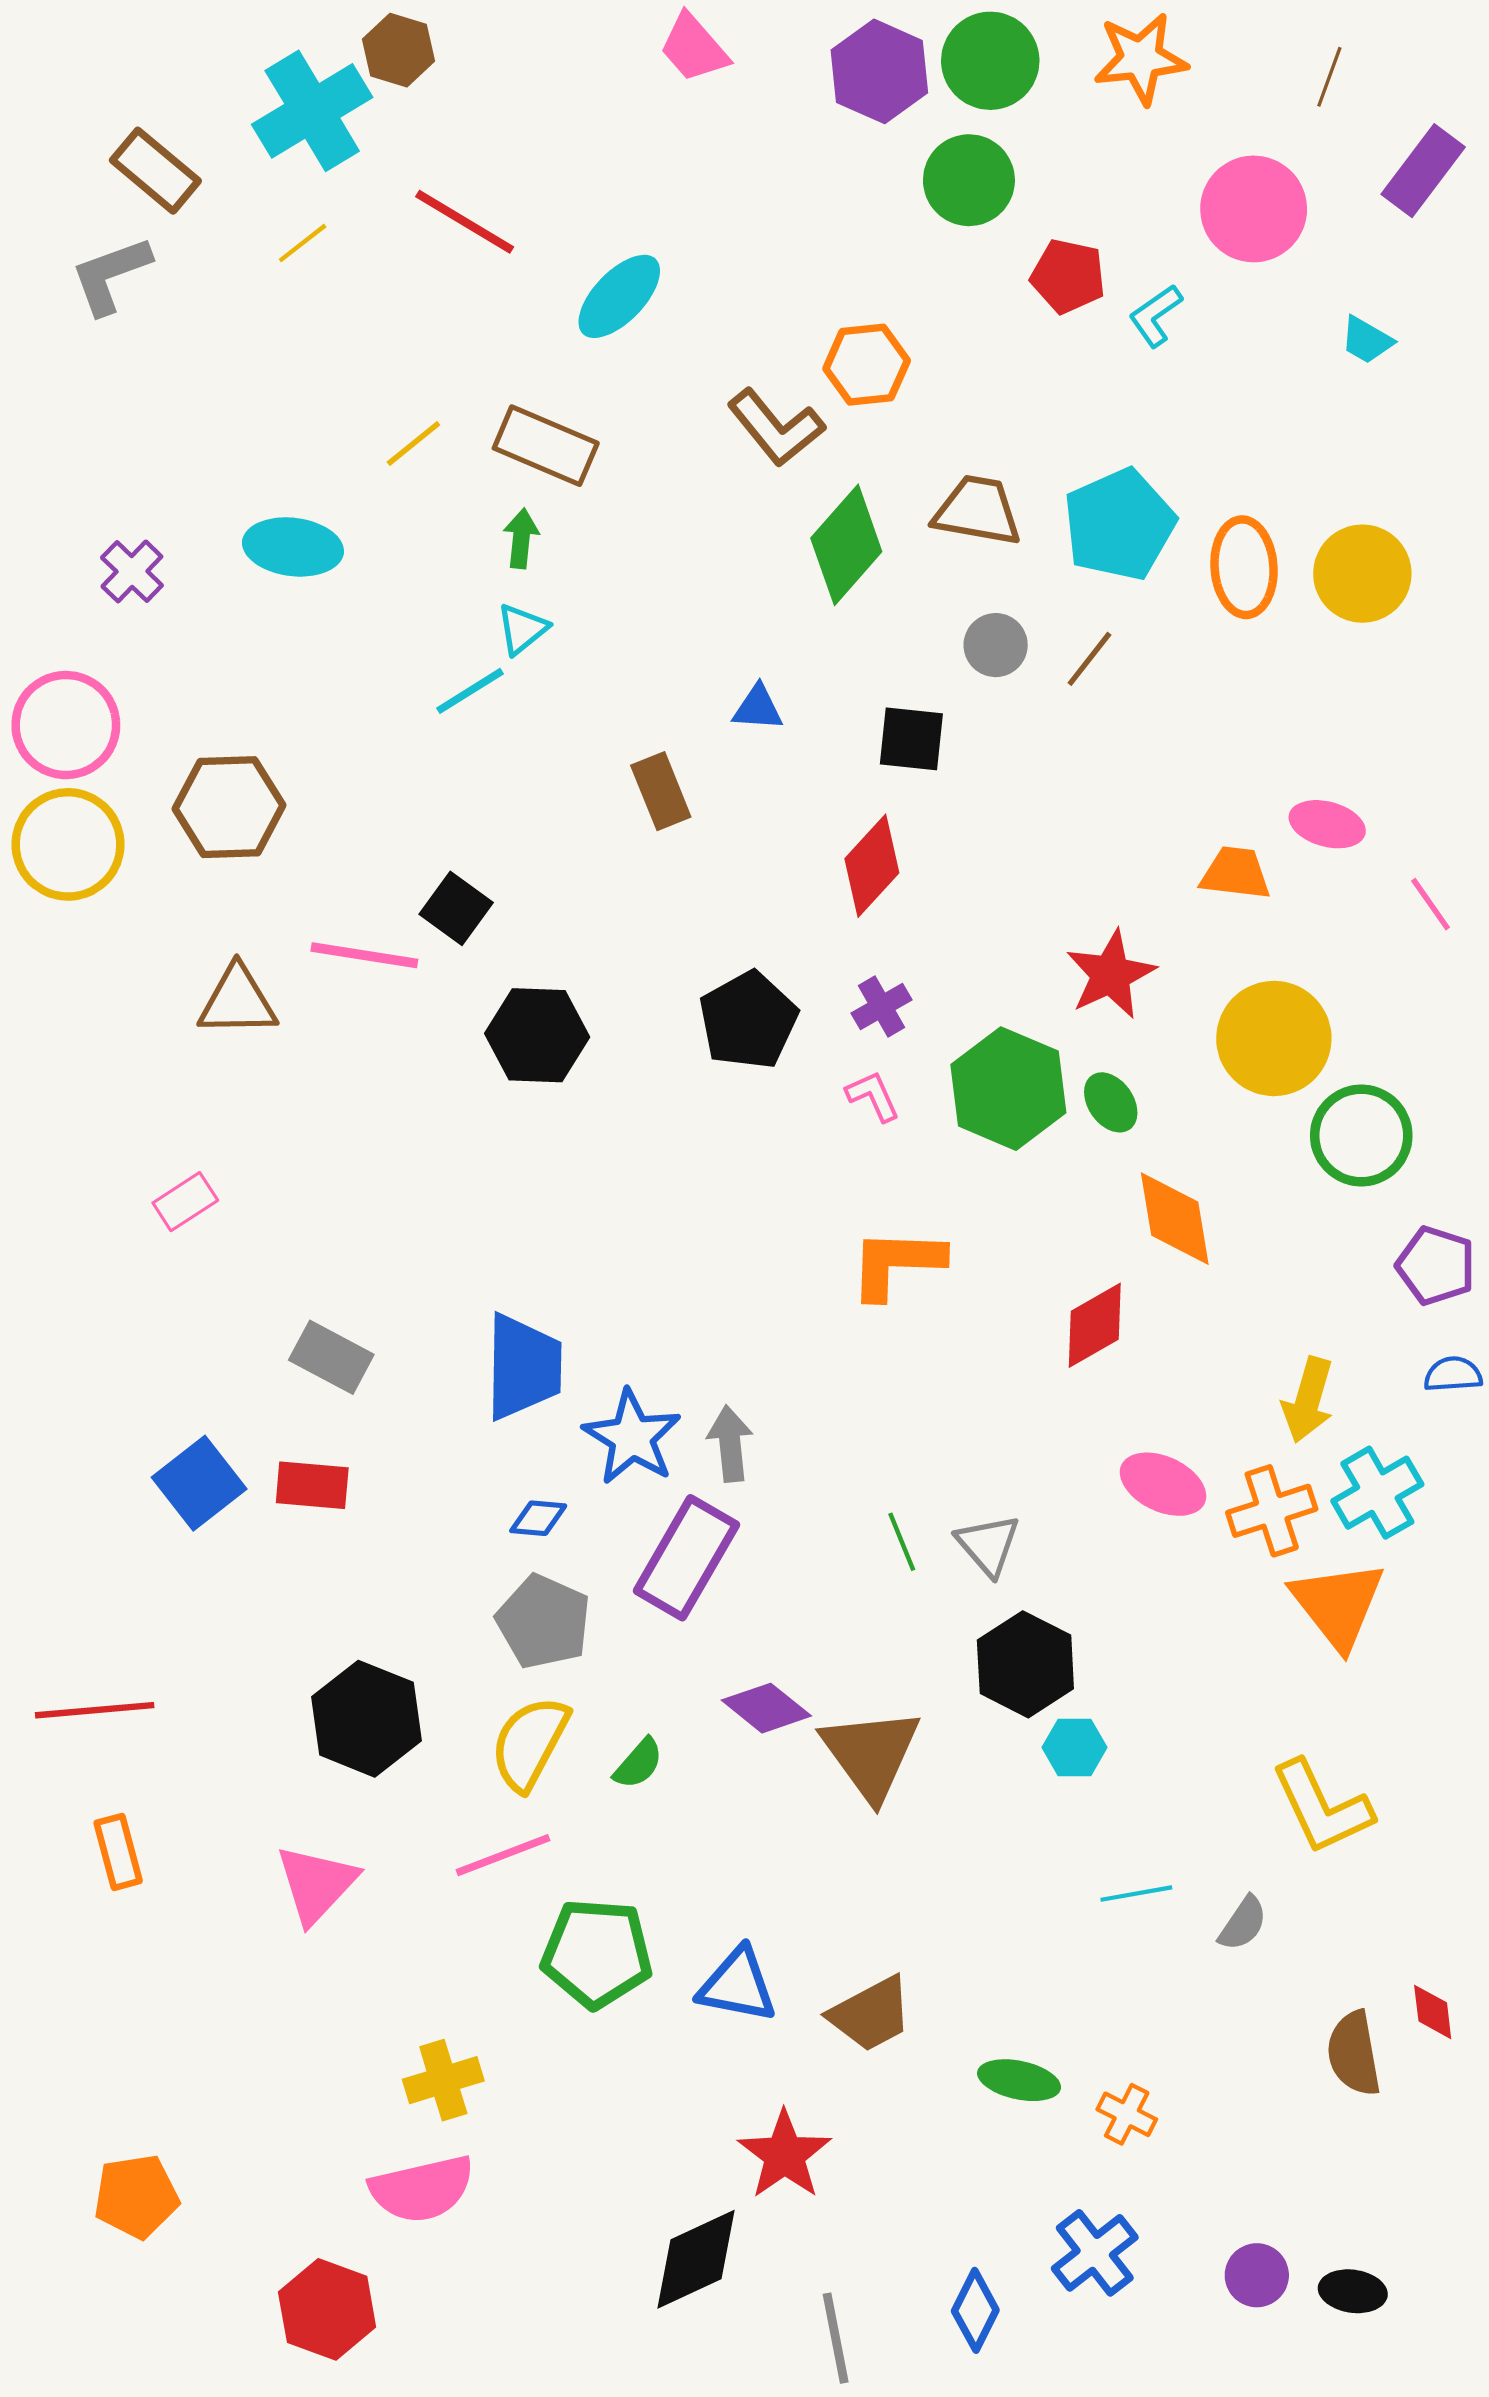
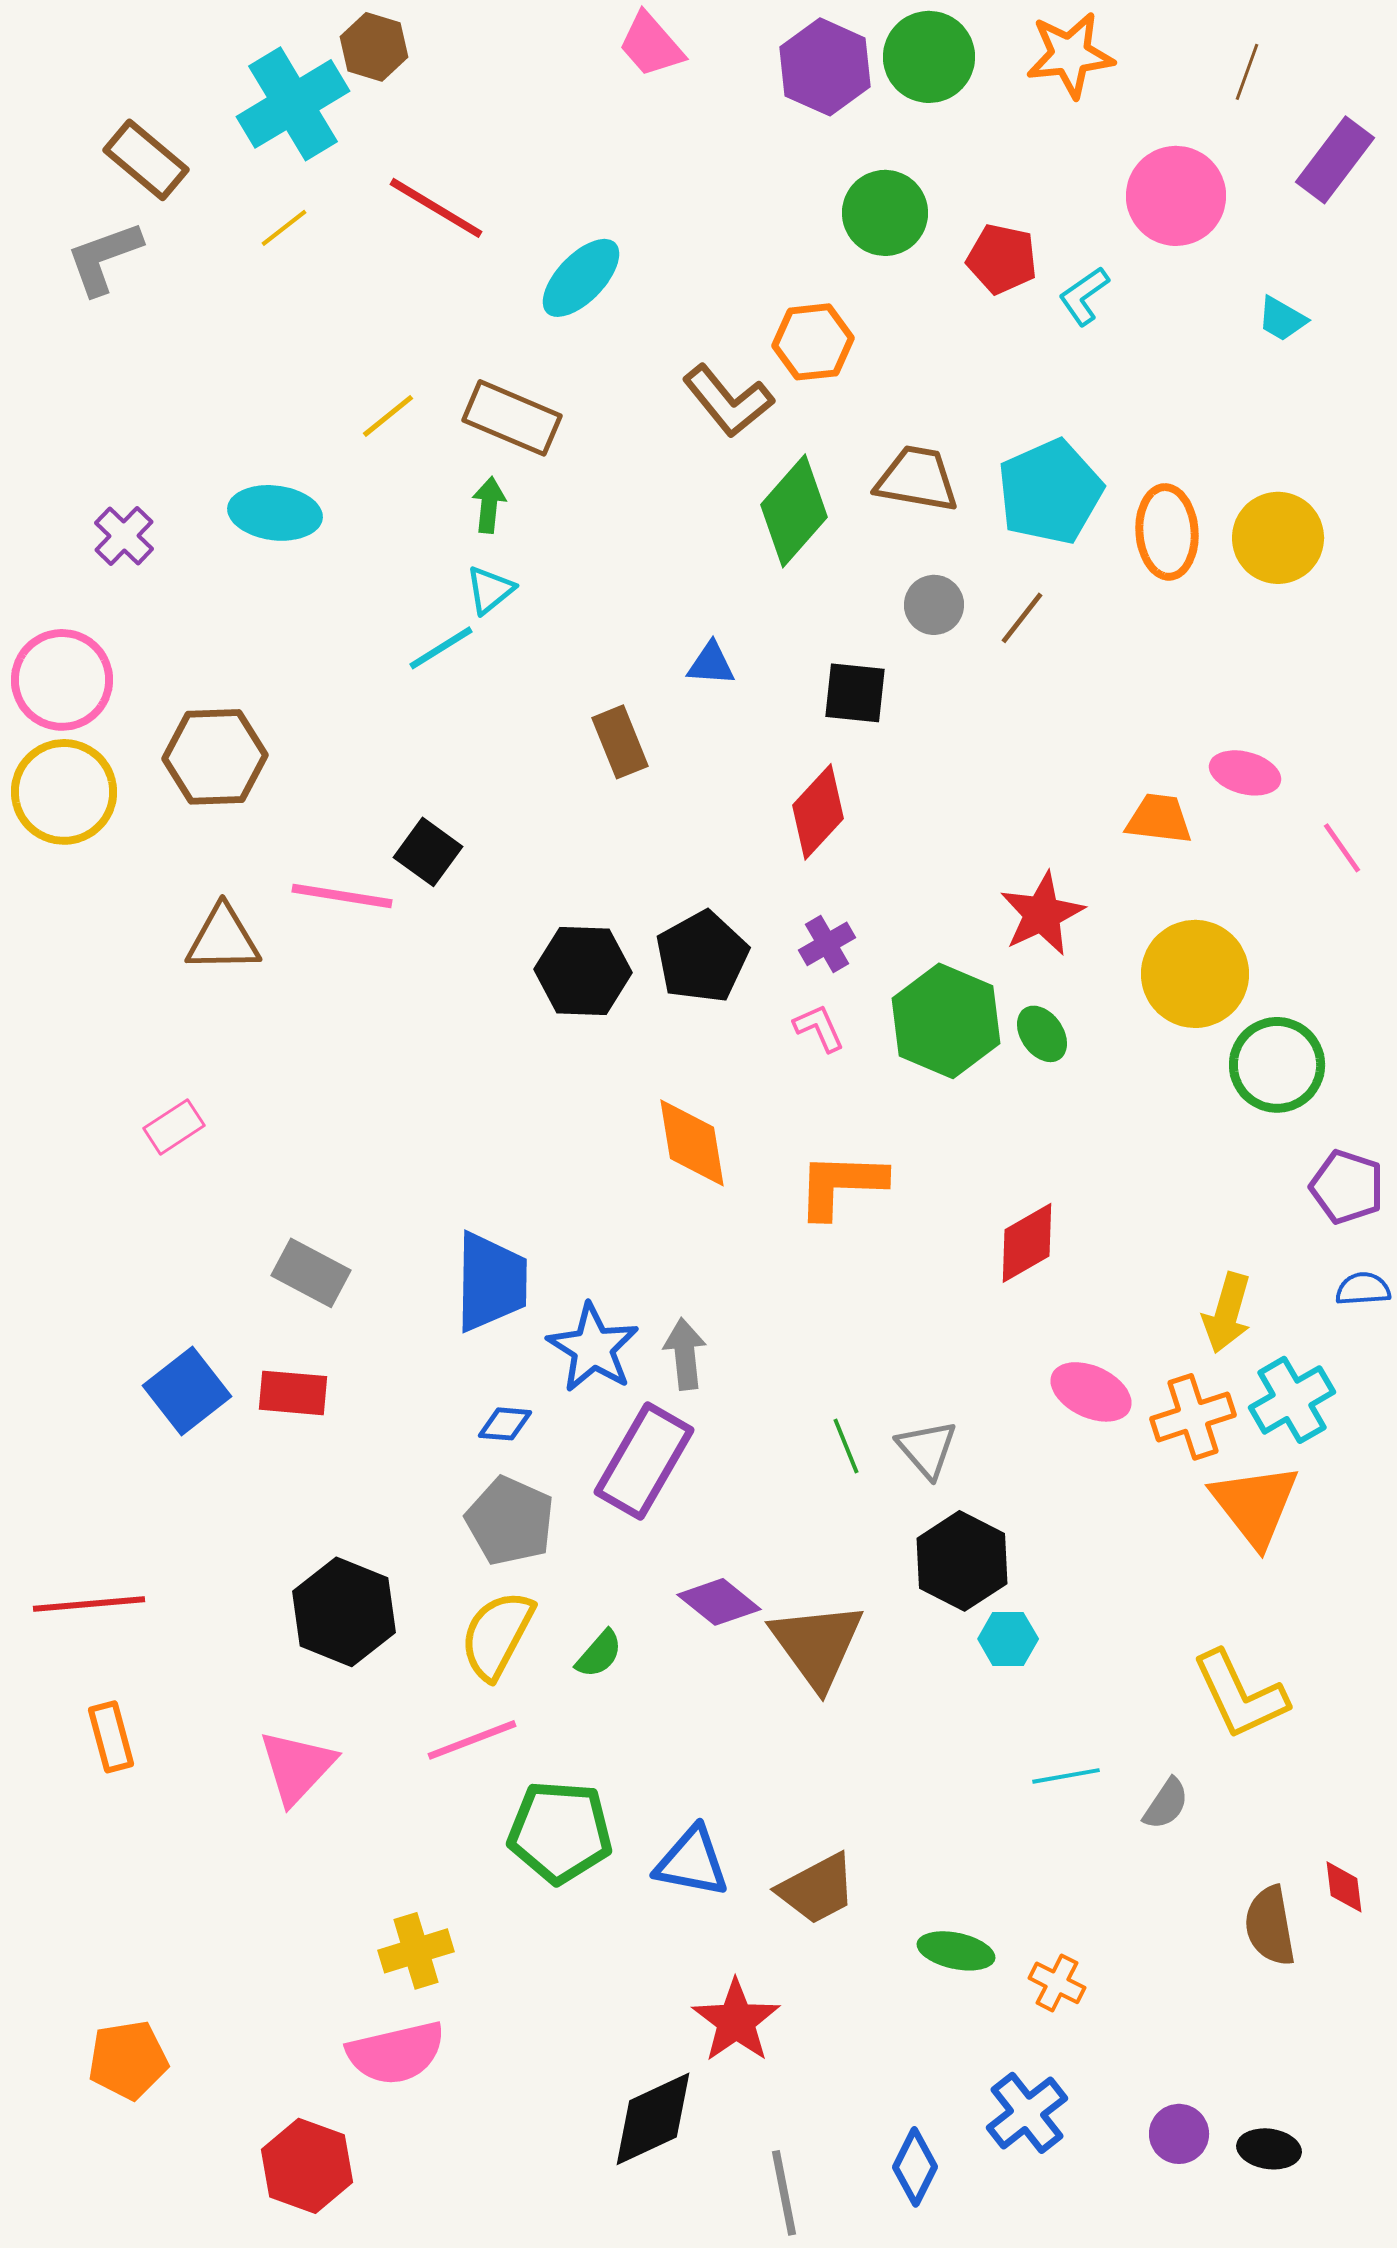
green circle: (969, 180) -> (885, 213), moved
black hexagon: (537, 1035) -> (583, 971), moved
orange diamond: (1175, 1219) -> (692, 1143), moved

